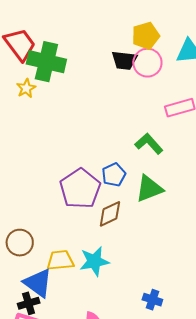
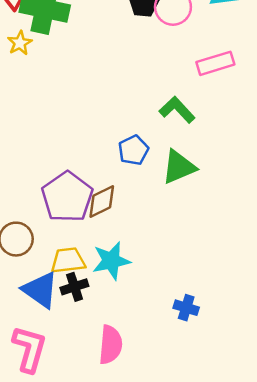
purple pentagon: (80, 189) -> (67, 197), moved
brown diamond: (110, 214) -> (102, 201), moved
black cross: (29, 303) -> (74, 287), moved

